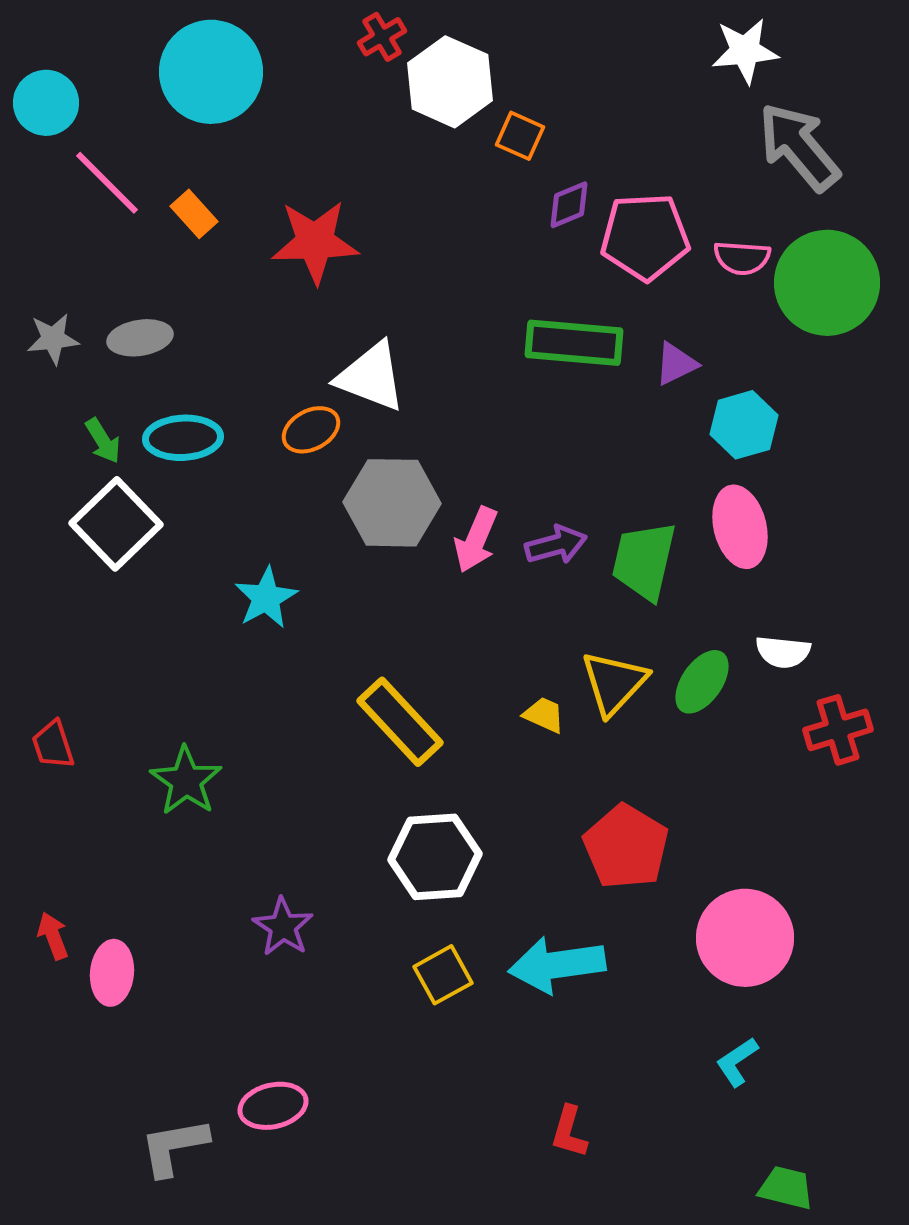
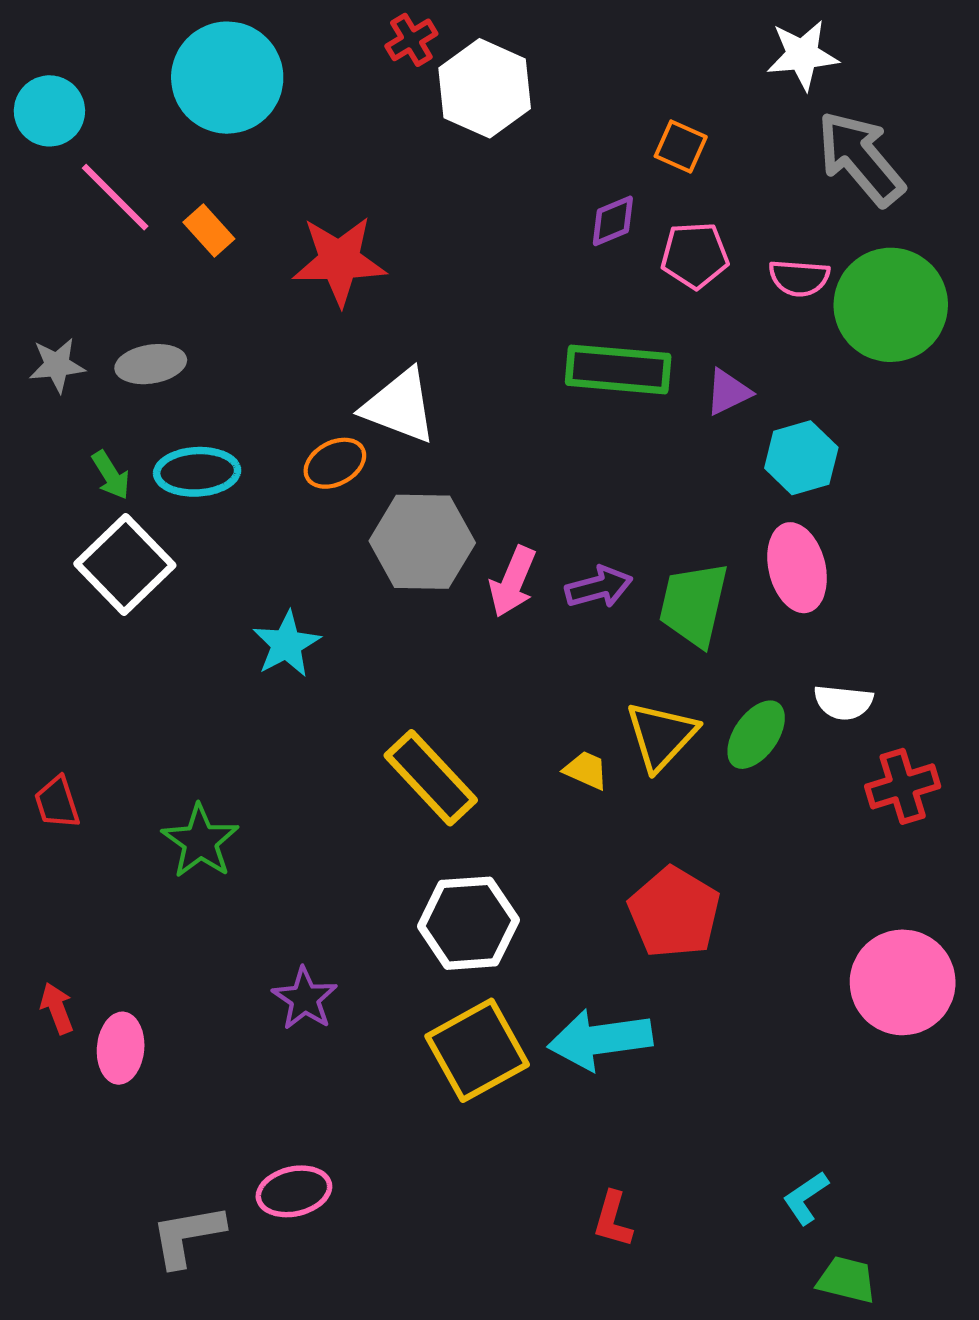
orange square: (520, 136) -> (681, 146), moved
pink pentagon: (645, 237) -> (695, 255), size x0.7
pink circle: (745, 938) -> (903, 982), moved
yellow square: (443, 975) -> (477, 1050), size x1.6
cyan L-shape: (737, 1062) -> (806, 1198), moved

